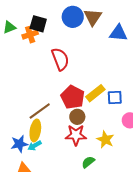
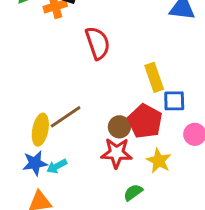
yellow rectangle: (95, 93) -> (154, 77), moved, turned -72
red pentagon: (73, 97) -> (145, 121), moved
yellow ellipse: (35, 130) -> (40, 130), moved

